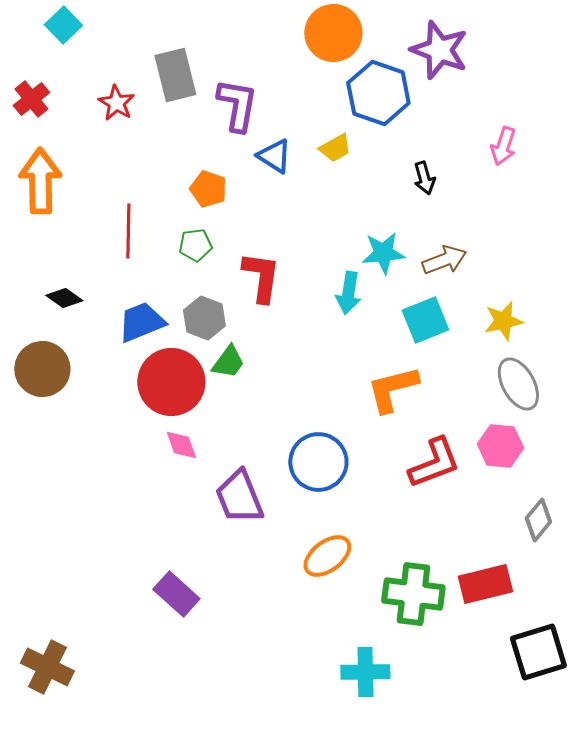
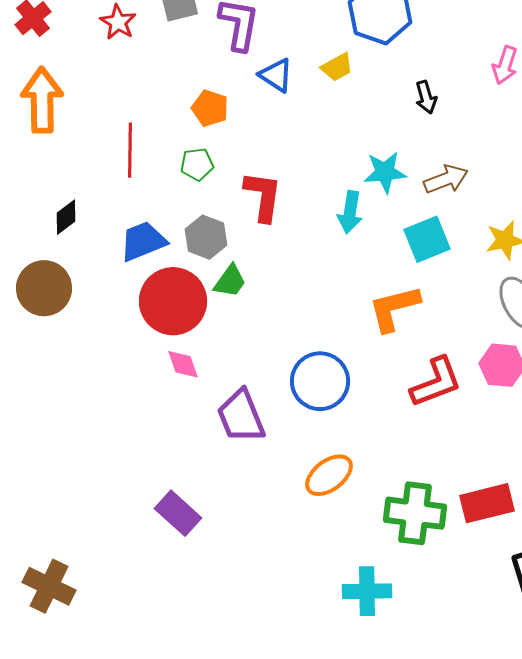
black diamond: (64, 298) -> (66, 217), turned -72

